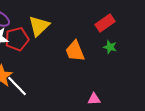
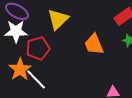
red pentagon: (17, 39) -> (38, 48), moved

